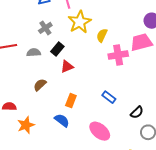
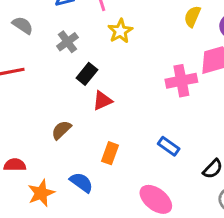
yellow star: (80, 22) -> (120, 31), size x0.7
yellow semicircle: (102, 35) -> (192, 16), moved
gray semicircle: (34, 52) -> (23, 25), moved, turned 40
blue semicircle: (62, 120) -> (81, 182), moved

